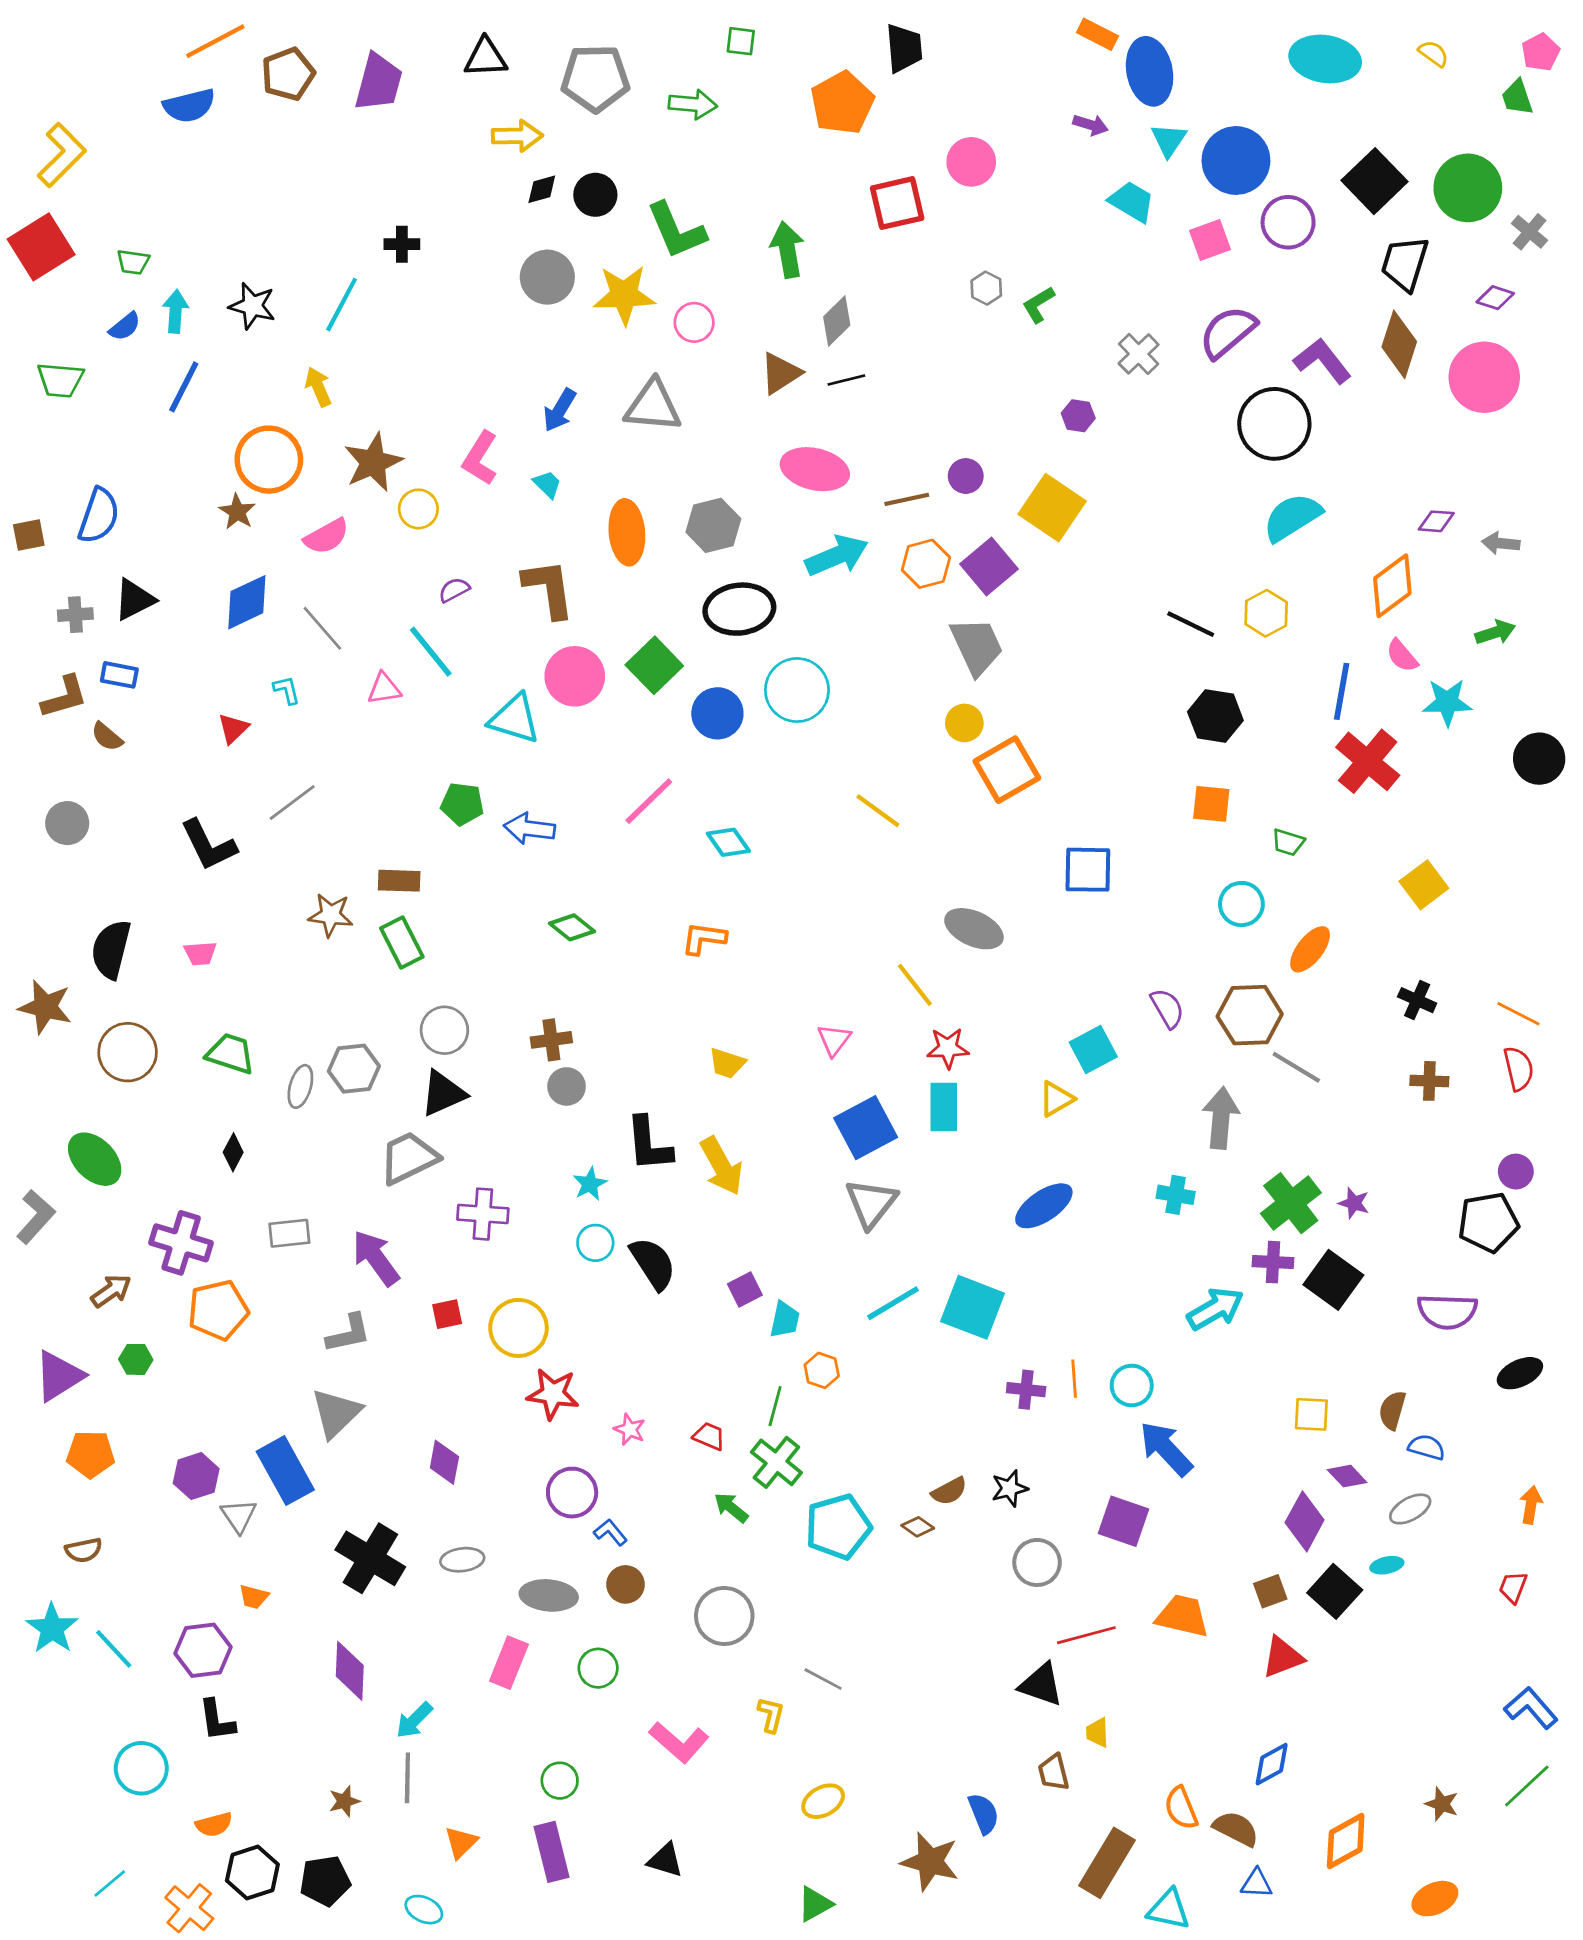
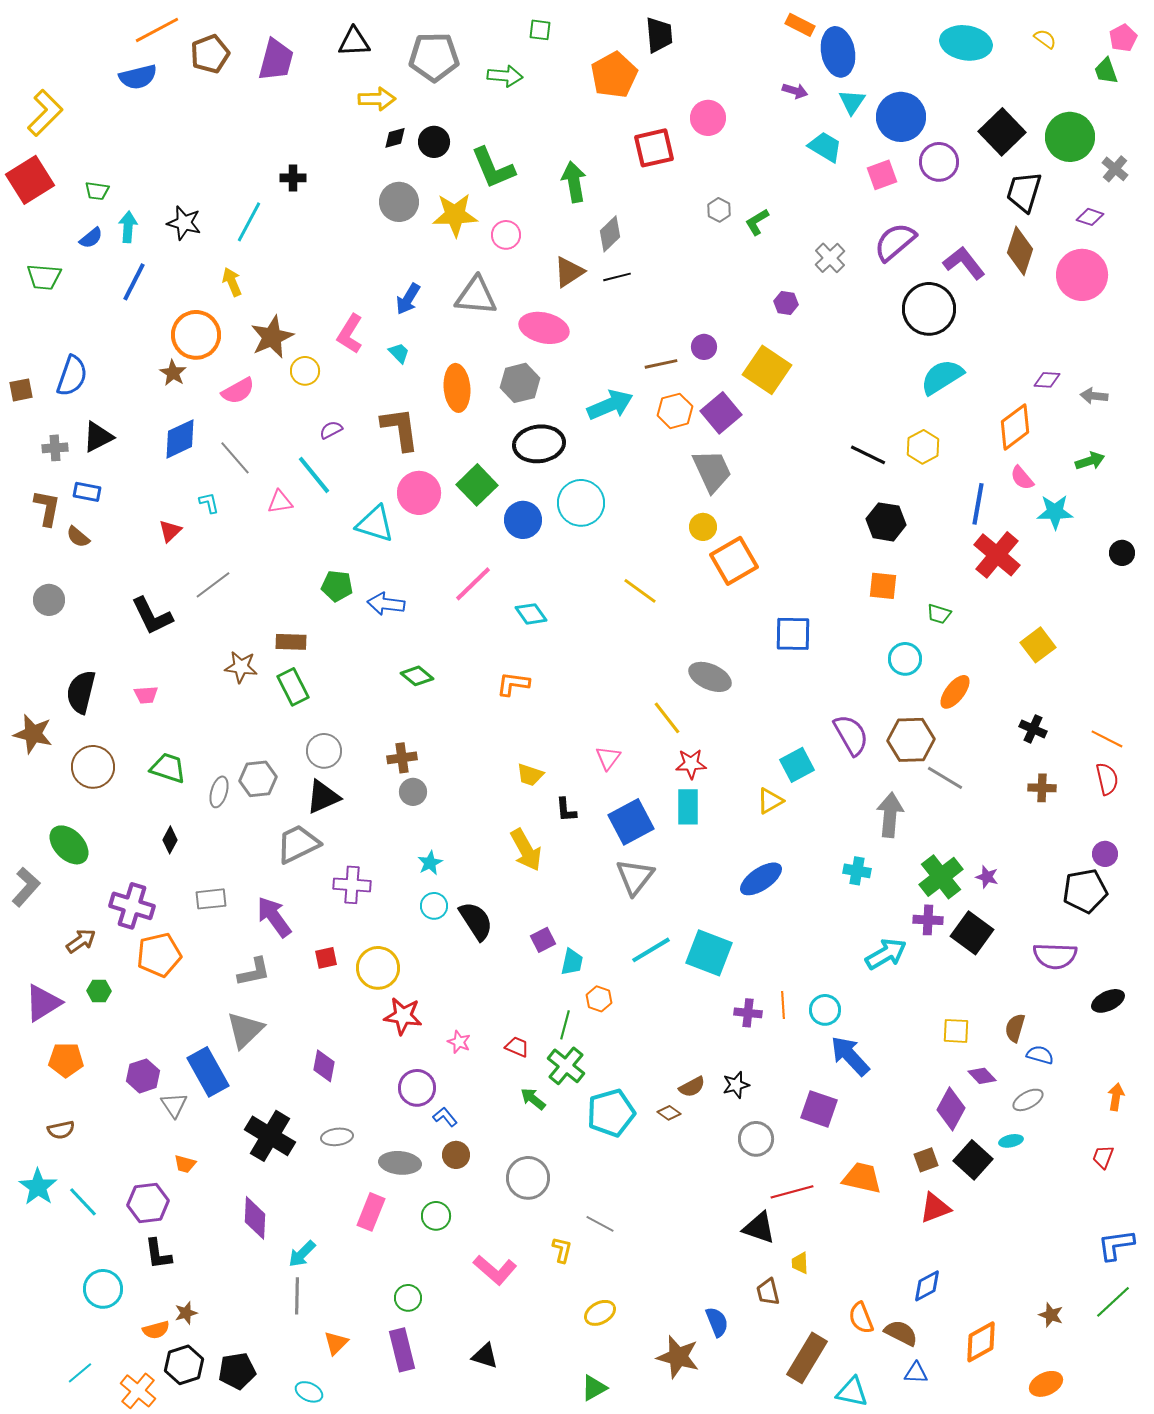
pink ellipse: (815, 469) -> (544, 328), moved
brown L-shape: (64, 697) -> (47, 508), turned -63
black circle: (1539, 759) -> (1122, 553), size x0.7
purple semicircle: (1167, 1008) -> (851, 735), size x1.4
black L-shape: (649, 1144) -> (566, 810), moved, size x0.6
blue L-shape: (1531, 1708) -> (1116, 1245), turned -57
brown star: (344, 1801) -> (186, 1313), moved

